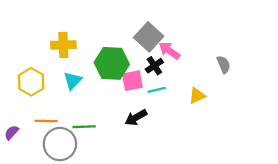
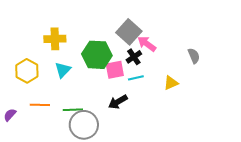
gray circle: (60, 144) -> (84, 125), moved

